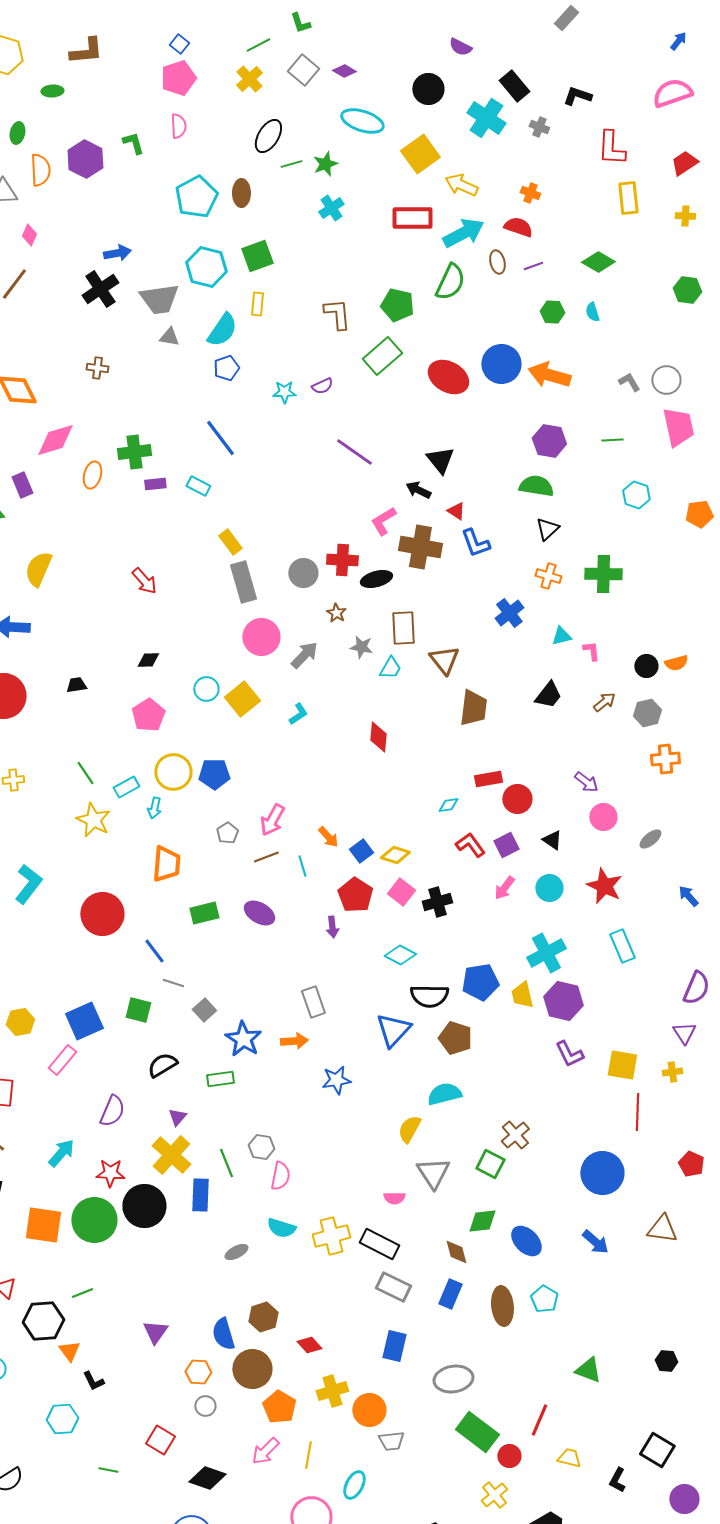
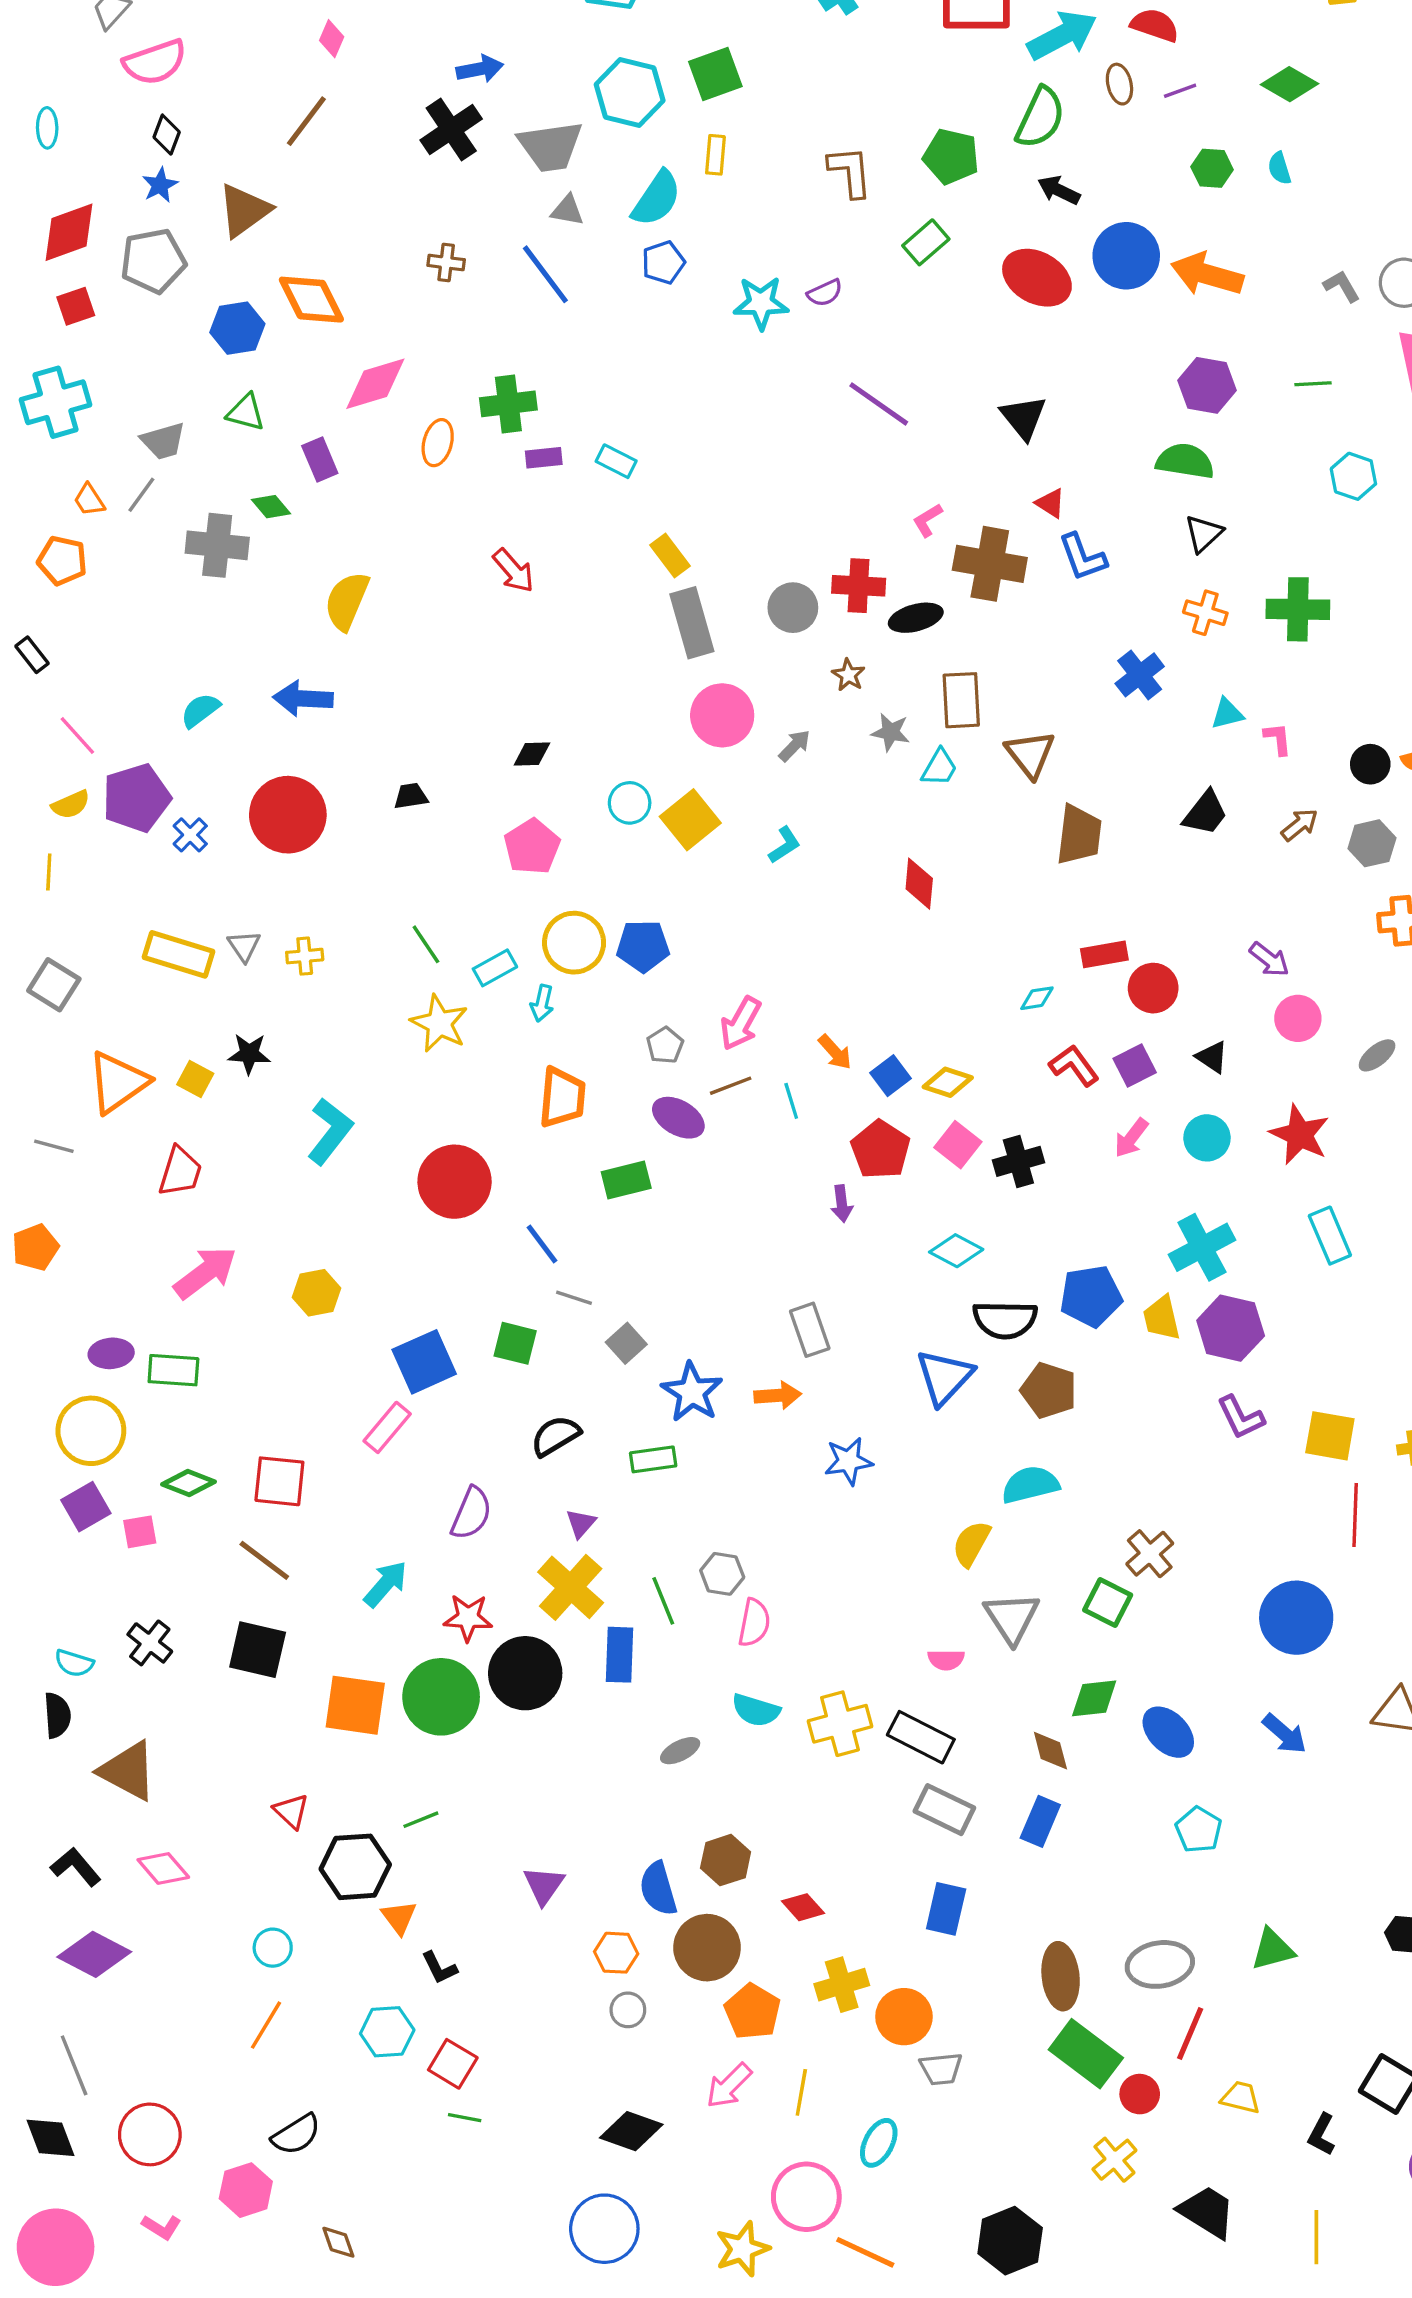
green rectangle: (382, 356) -> (926, 242), size x0.7
cyan star: (284, 392) -> (761, 303), size x1.4
blue line: (220, 438) -> (545, 274), moved
black arrow: (418, 490) -> (1059, 190), moved
pink L-shape: (383, 521) -> (928, 520), size x0.7
red arrow: (144, 581) -> (513, 571), moved
gray arrow: (304, 655) -> (795, 746), size x0.7
purple ellipse: (259, 913) -> (678, 1118), moved
yellow hexagon: (20, 1022) -> (316, 1293), moved
brown ellipse: (502, 1306) -> (1061, 1976), moved
green triangle: (588, 1370) -> (1273, 1949), turned -36
gray ellipse: (453, 1379) -> (1160, 1964), moved
red square: (160, 1440) -> (453, 2064), moved

